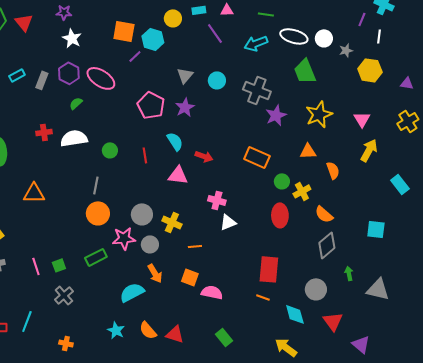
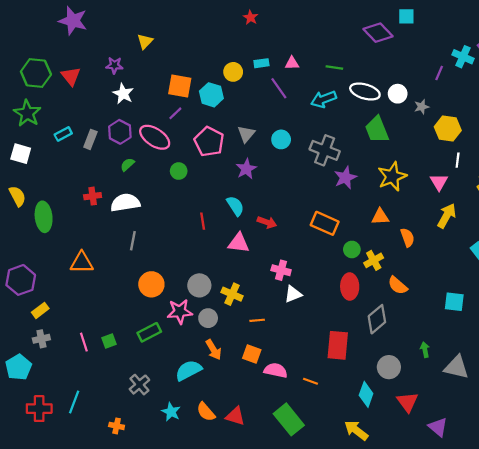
white line: (379, 36) -> (458, 160), moved
purple line: (135, 56) -> (175, 113), moved
pink pentagon: (151, 105) -> (209, 142), moved
green circle: (110, 150) -> (179, 171), moved
gray line: (96, 185) -> (133, 241), moved
gray diamond: (327, 245) -> (377, 319), moved
gray cross: (64, 295) -> (139, 385), moved
orange line: (263, 297) -> (310, 381), moved
cyan diamond: (295, 314) -> (366, 394), turned 35
green rectangle: (224, 337) -> (289, 419), size x1.6

